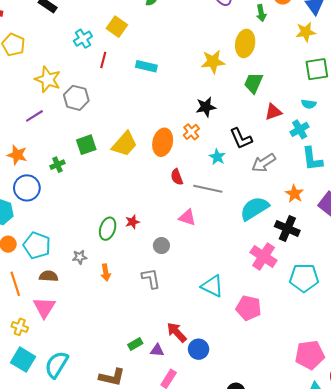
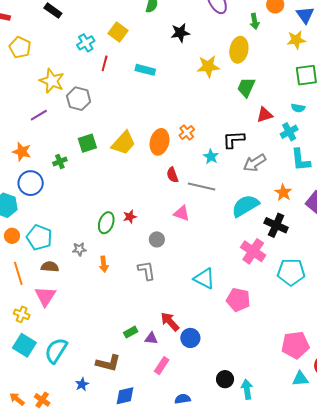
black star: (206, 107) -> (180, 33), moved
black L-shape: (241, 139) -> (234, 140), turned 110

